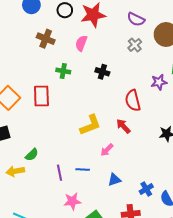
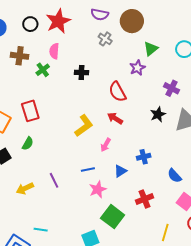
green cross: (63, 71) -> (43, 70), moved, turned -32
green semicircle: (32, 155) -> (28, 144), moved
purple line: (59, 173) -> (54, 180), moved
blue cross: (146, 189) -> (144, 157), moved, turned 32
pink star: (72, 201) -> (98, 189), moved

